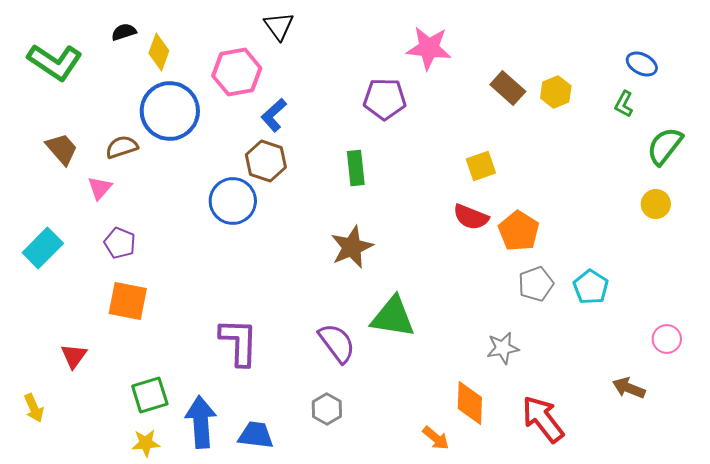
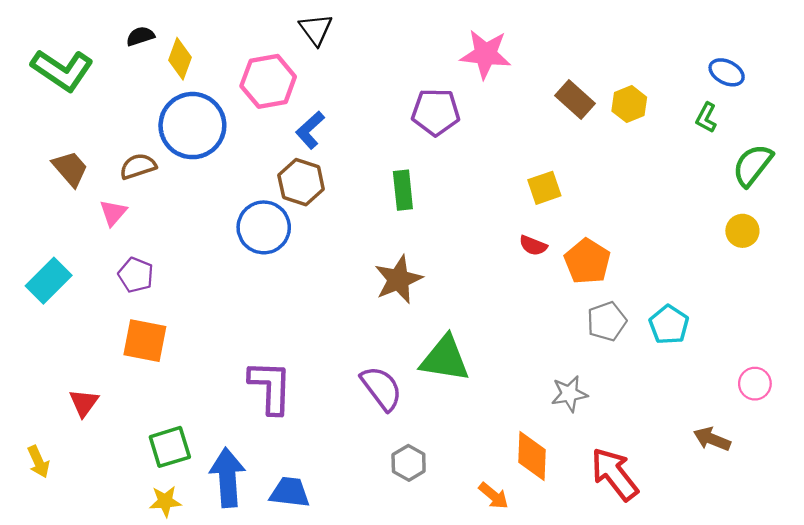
red semicircle: (471, 217) -> (533, 246), size x0.7
gray hexagon: (327, 409) -> (409, 463), moved

